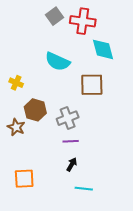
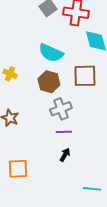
brown hexagon: (35, 110) -> (49, 82), moved
cyan line: (84, 189) -> (92, 189), moved

